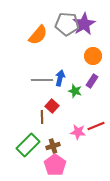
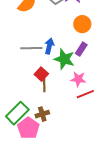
green star: (75, 91) -> (64, 59), size x1.5
brown line: (42, 117) -> (44, 85), moved
pink star: (78, 132) -> (78, 79), moved
pink pentagon: (55, 165) -> (28, 128), moved

